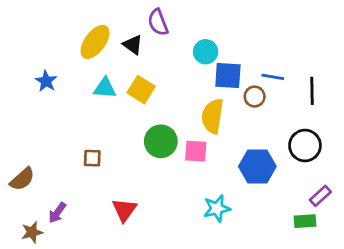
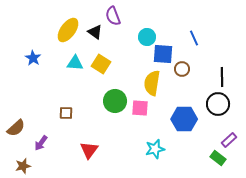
blue line: (273, 77) -> (194, 38), moved, turned 56
black line: (312, 91) -> (222, 77), moved
purple arrow: (57, 213) -> (41, 143), moved
green rectangle: (305, 221) -> (218, 158), turned 42

